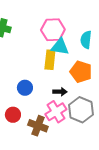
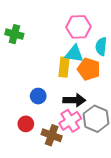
pink hexagon: (53, 30) -> (78, 27), moved
orange pentagon: (81, 72) -> (89, 69), moved
black arrow: (60, 92) -> (74, 100), size x1.5

